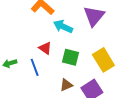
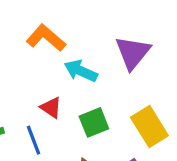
green square: (71, 57) -> (94, 122), turned -36

